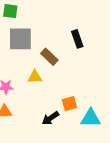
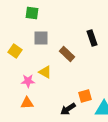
gray square: (20, 39) -> (41, 38), size x0.7
yellow triangle: (35, 77) -> (45, 72), moved, turned 32

